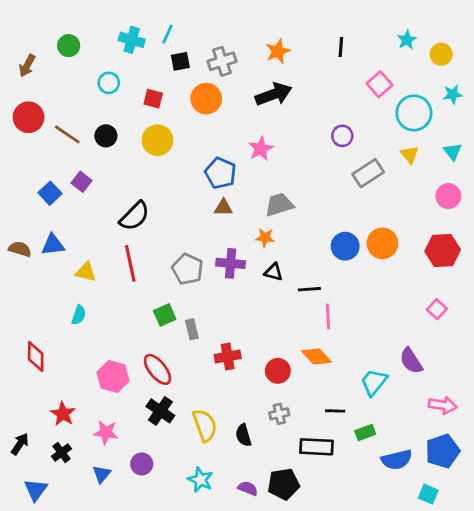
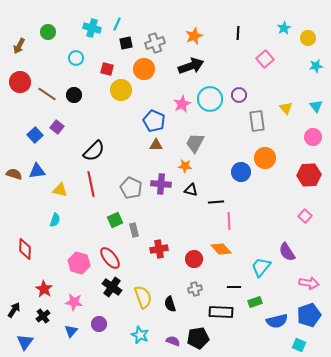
cyan circle: (414, 113) -> (210, 99), moved
yellow circle: (157, 140) -> (121, 90), moved
gray rectangle: (368, 173) -> (257, 121), turned -65
gray trapezoid: (279, 205) -> (195, 143), turned -45
orange circle: (382, 243) -> (265, 158), moved

